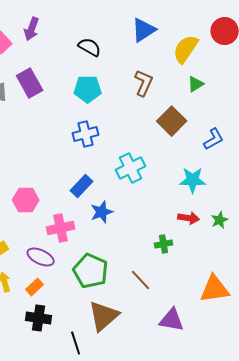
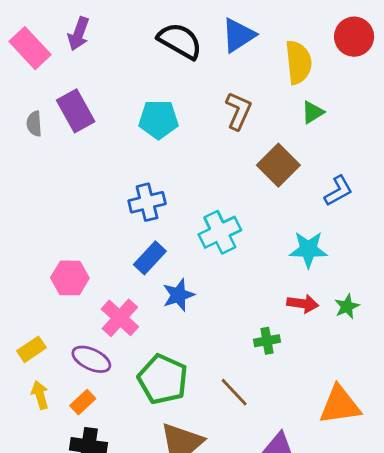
black semicircle: (90, 47) -> (180, 41), moved, size x1.4
yellow semicircle: (186, 49) -> (298, 62), turned 140
blue cross: (86, 134) -> (147, 202), moved
pink cross: (61, 228) -> (120, 318), turned -36

